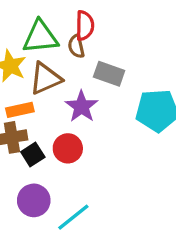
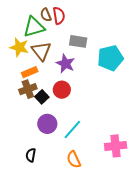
brown semicircle: (76, 46) -> (46, 15), moved
brown triangle: (45, 78) -> (41, 51), turned -35

